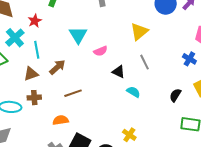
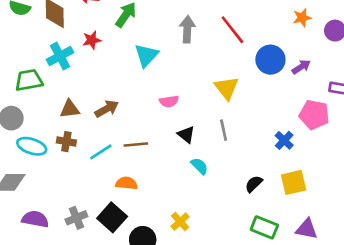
yellow triangle: (139, 32) -> (227, 88), turned -42
cyan triangle: (78, 35) -> (146, 55), moved
cyan line: (37, 50) -> (101, 152), moved, turned 54
brown line: (73, 93) -> (136, 144), moved
orange semicircle: (61, 120) -> (126, 183), moved

